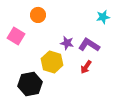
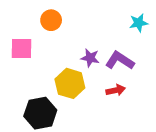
pink square: (16, 36) -> (21, 48), turned -30
red arrow: (86, 67) -> (116, 90), turned -136

